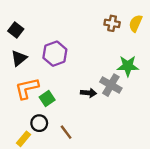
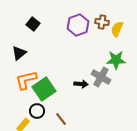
yellow semicircle: (136, 23) -> (117, 29), moved
black square: (16, 30) -> (33, 24), moved
purple hexagon: (55, 54) -> (78, 25), moved
green square: (47, 98) -> (44, 89), size x1.6

